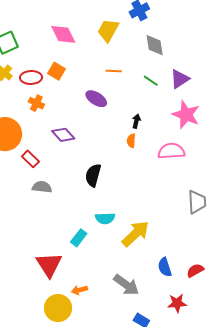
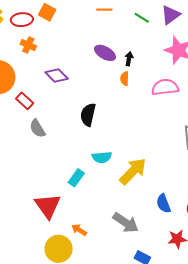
purple ellipse: (96, 99) -> (105, 53), moved
gray semicircle: (42, 187) -> (37, 129), turned -126
orange arrow: (79, 290) -> (79, 230), turned 49

